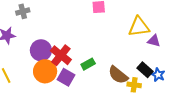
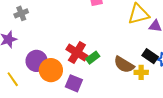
purple circle: (41, 50) -> (37, 61), moved
red cross: (61, 55) -> (77, 53), moved
purple square: (66, 77) -> (74, 83), moved

